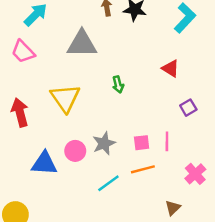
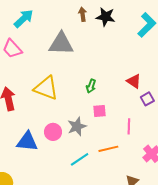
red triangle: (171, 68) -> (134, 81), moved
green arrow: (118, 84) -> (91, 86), moved, turned 32
yellow triangle: (65, 98) -> (46, 88), turned -36
pink square: (142, 143) -> (100, 111), moved

